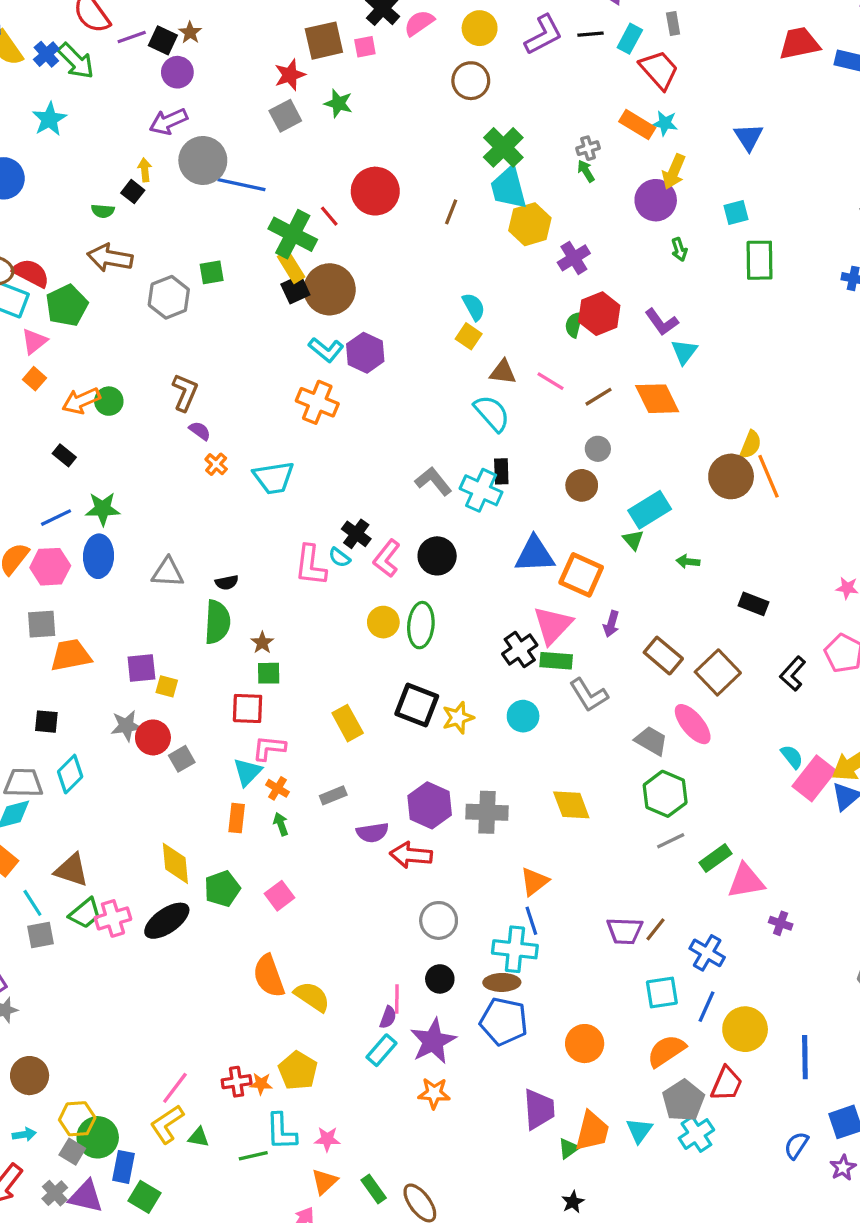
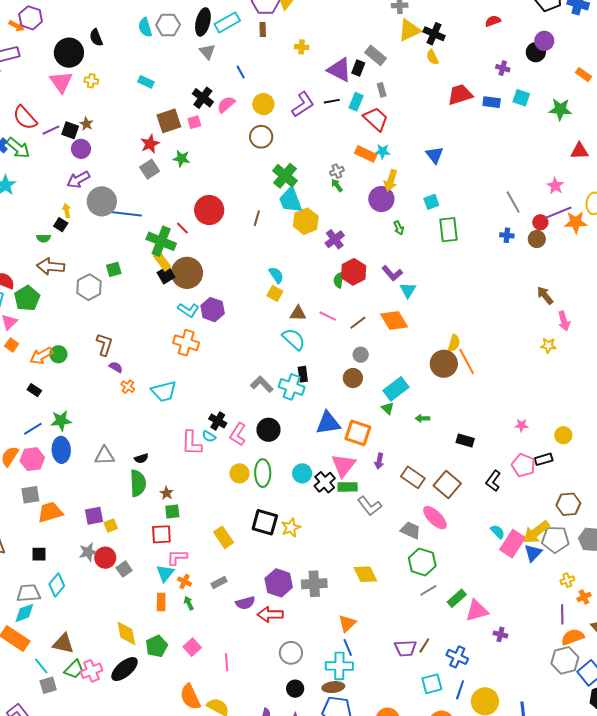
yellow square: (167, 686) -> (111, 526), turned -32
cyan circle: (523, 716) -> (302, 473), moved
pink line: (397, 999) -> (227, 662), moved

